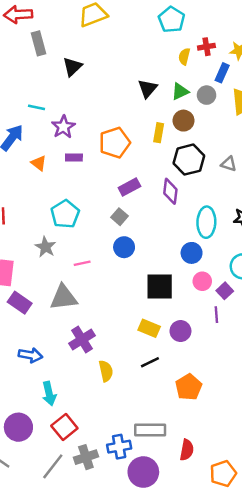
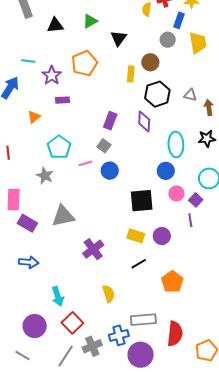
black triangle: (72, 67) -> (55, 25), turned 42
green triangle: (180, 91) -> (90, 21), moved
orange pentagon: (115, 143) -> (84, 63), moved
orange triangle: (39, 163) -> (34, 117), moved, turned 48
purple rectangle: (129, 187) -> (110, 121), turned -36
pink line: (82, 263) -> (85, 163), moved
purple cross: (82, 340) -> (93, 249), moved
blue arrow: (30, 355) -> (29, 262), moved
yellow semicircle: (106, 371) -> (109, 294), moved
red semicircle: (187, 450) -> (175, 334), size x1.4

